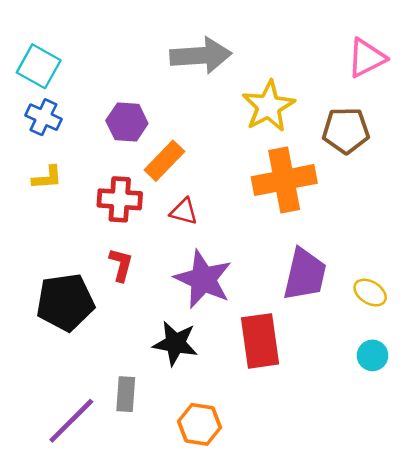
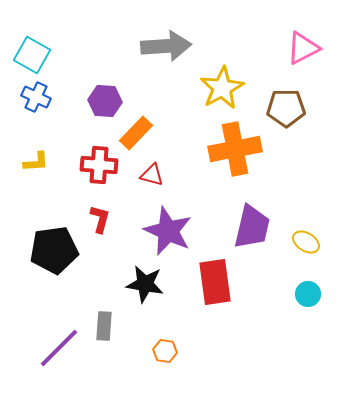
yellow L-shape: (47, 178) -> (36, 162), moved
orange hexagon: (200, 424) -> (165, 351), size x0.7

